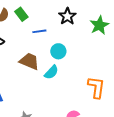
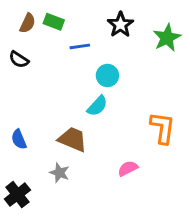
green rectangle: (21, 14) -> (54, 22), turned -32
brown trapezoid: (29, 61) -> (73, 139), moved

